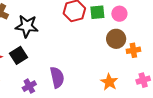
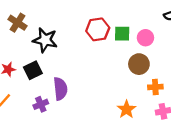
orange cross: (133, 50) -> (155, 87), moved
purple semicircle: (57, 77) -> (60, 89), moved

